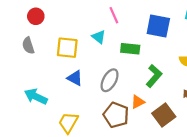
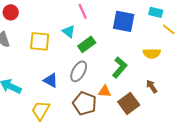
green rectangle: (130, 49) -> (87, 44), moved, turned -42
blue triangle: (75, 78) -> (51, 80), moved
orange triangle: (138, 102) -> (105, 91), turned 32

